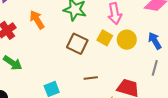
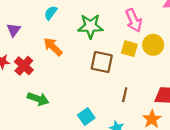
brown line: (91, 78) -> (125, 95), turned -56

